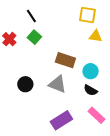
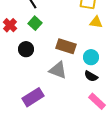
black circle: (25, 84) -> (26, 49), moved
purple rectangle: (61, 120) -> (33, 97), moved

